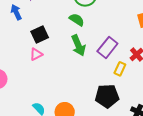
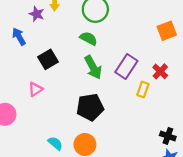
pink triangle: (36, 54) -> (35, 89), moved
black pentagon: (107, 96) -> (90, 107), moved

